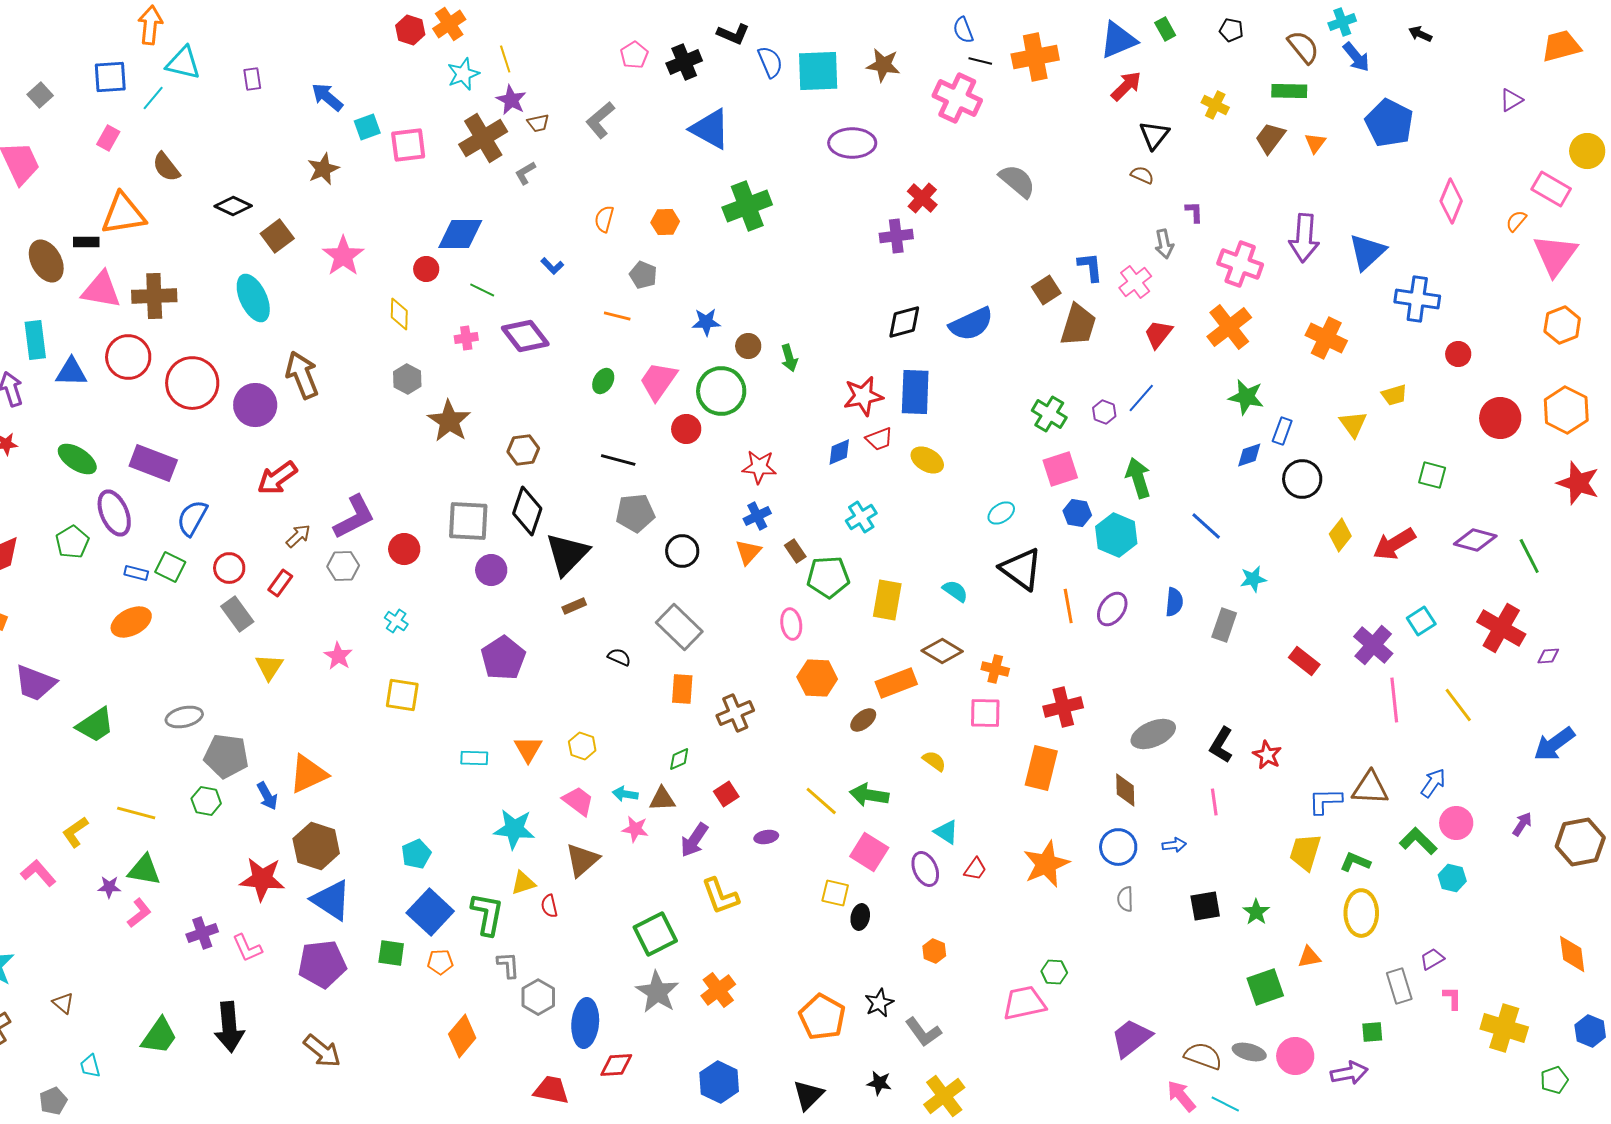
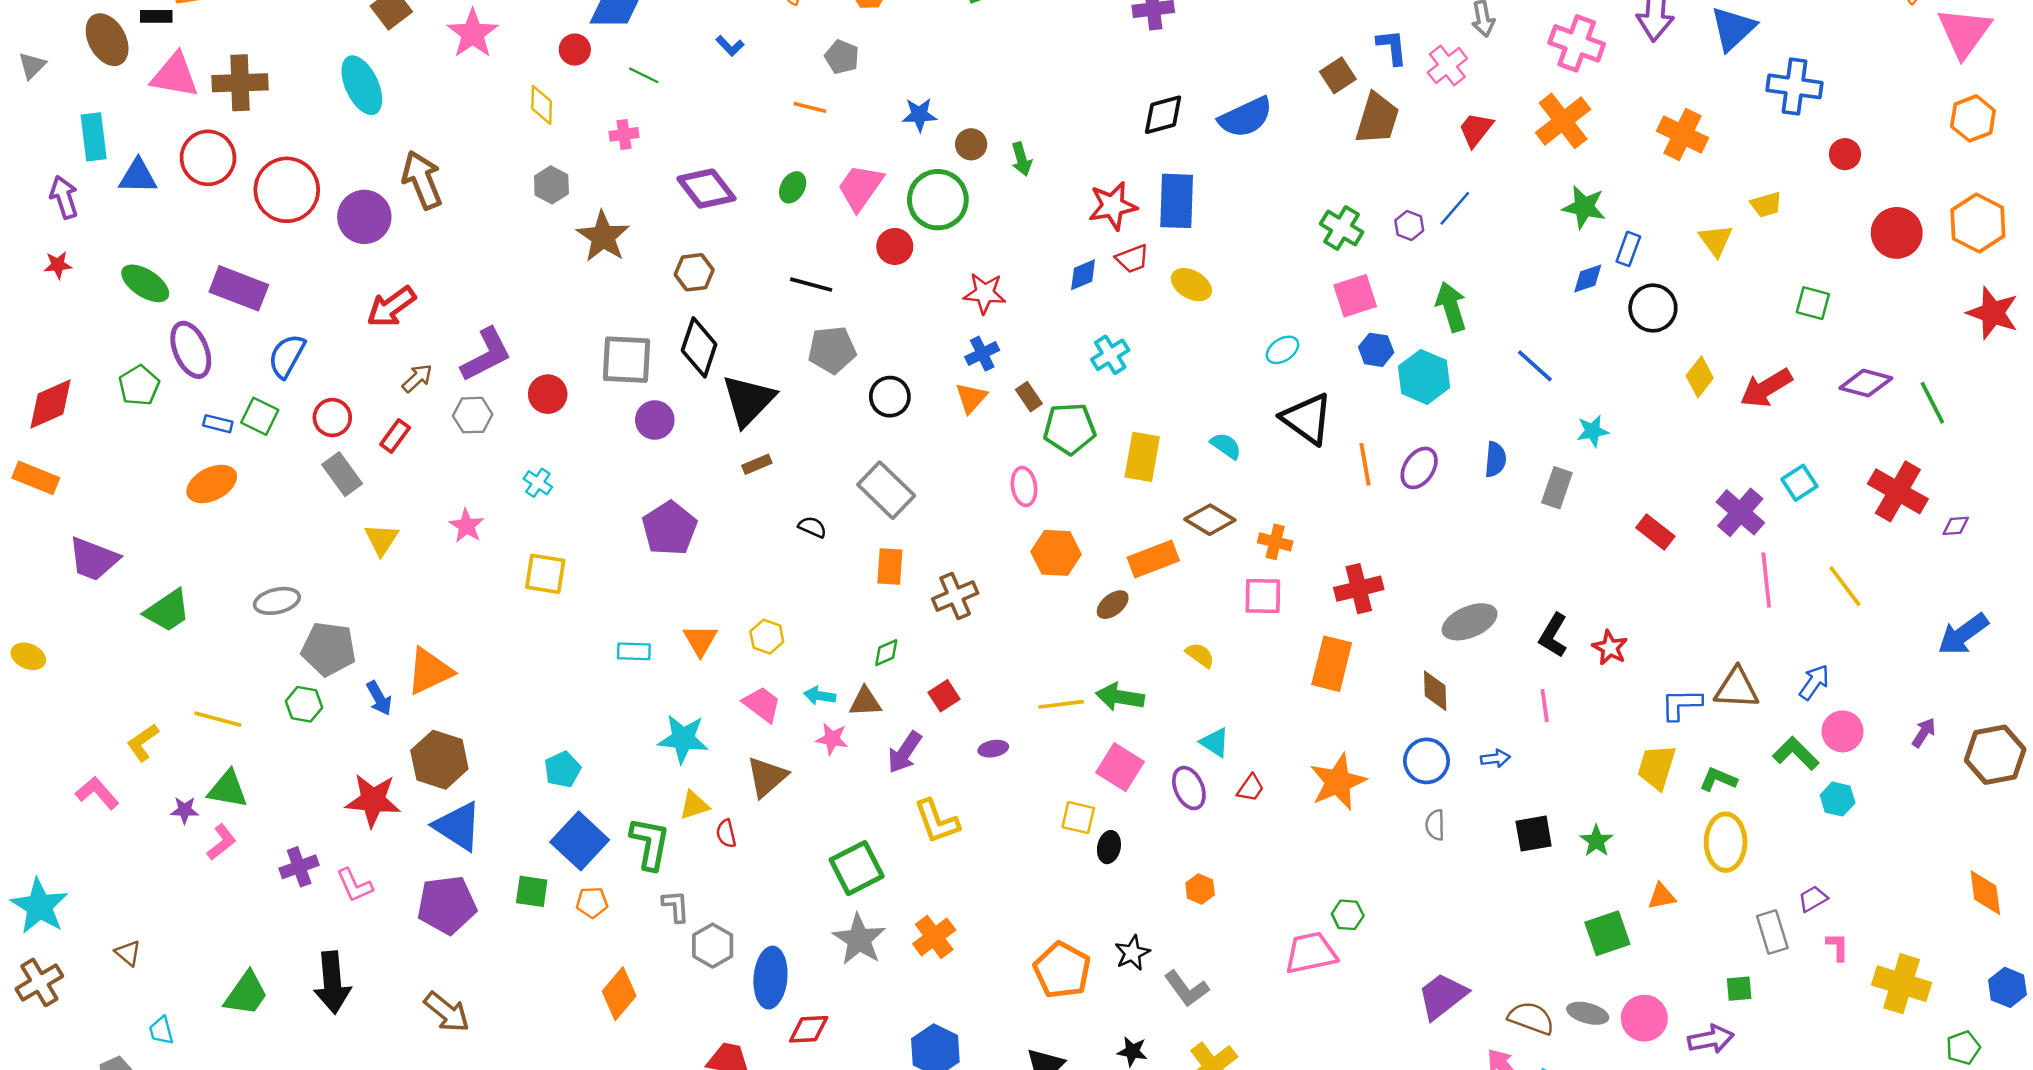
purple diamond: (525, 336) -> (706, 189), moved
yellow line: (821, 801) -> (1061, 704), turned -48

